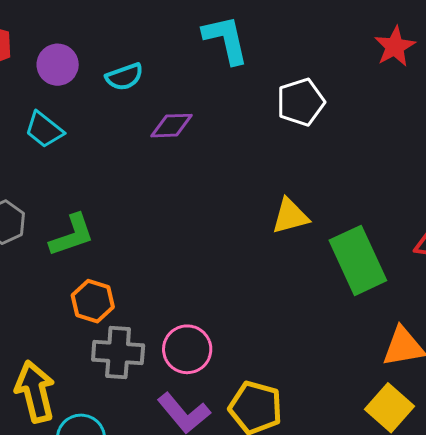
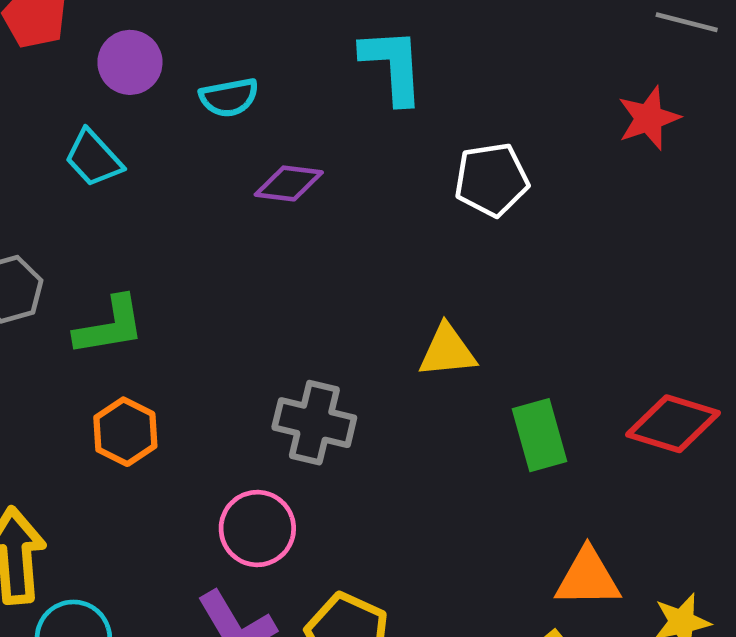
green rectangle: (358, 260) -> (540, 435), size x0.7
gray cross: (118, 353) -> (314, 423), moved

